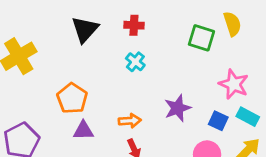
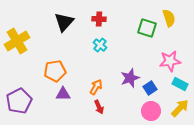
pink star: (234, 84) -> (170, 61), turned -30
orange pentagon: (72, 98) -> (55, 71), turned 30
orange arrow: (130, 121) -> (96, 87), turned -56
blue square: (218, 121) -> (150, 88), moved, turned 32

